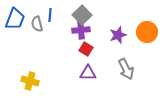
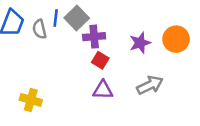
gray square: (82, 15) -> (77, 18), moved
gray arrow: (126, 69) -> (150, 85), turned -90

